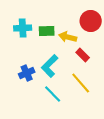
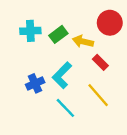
green rectangle: (47, 31) -> (58, 34), turned -35

